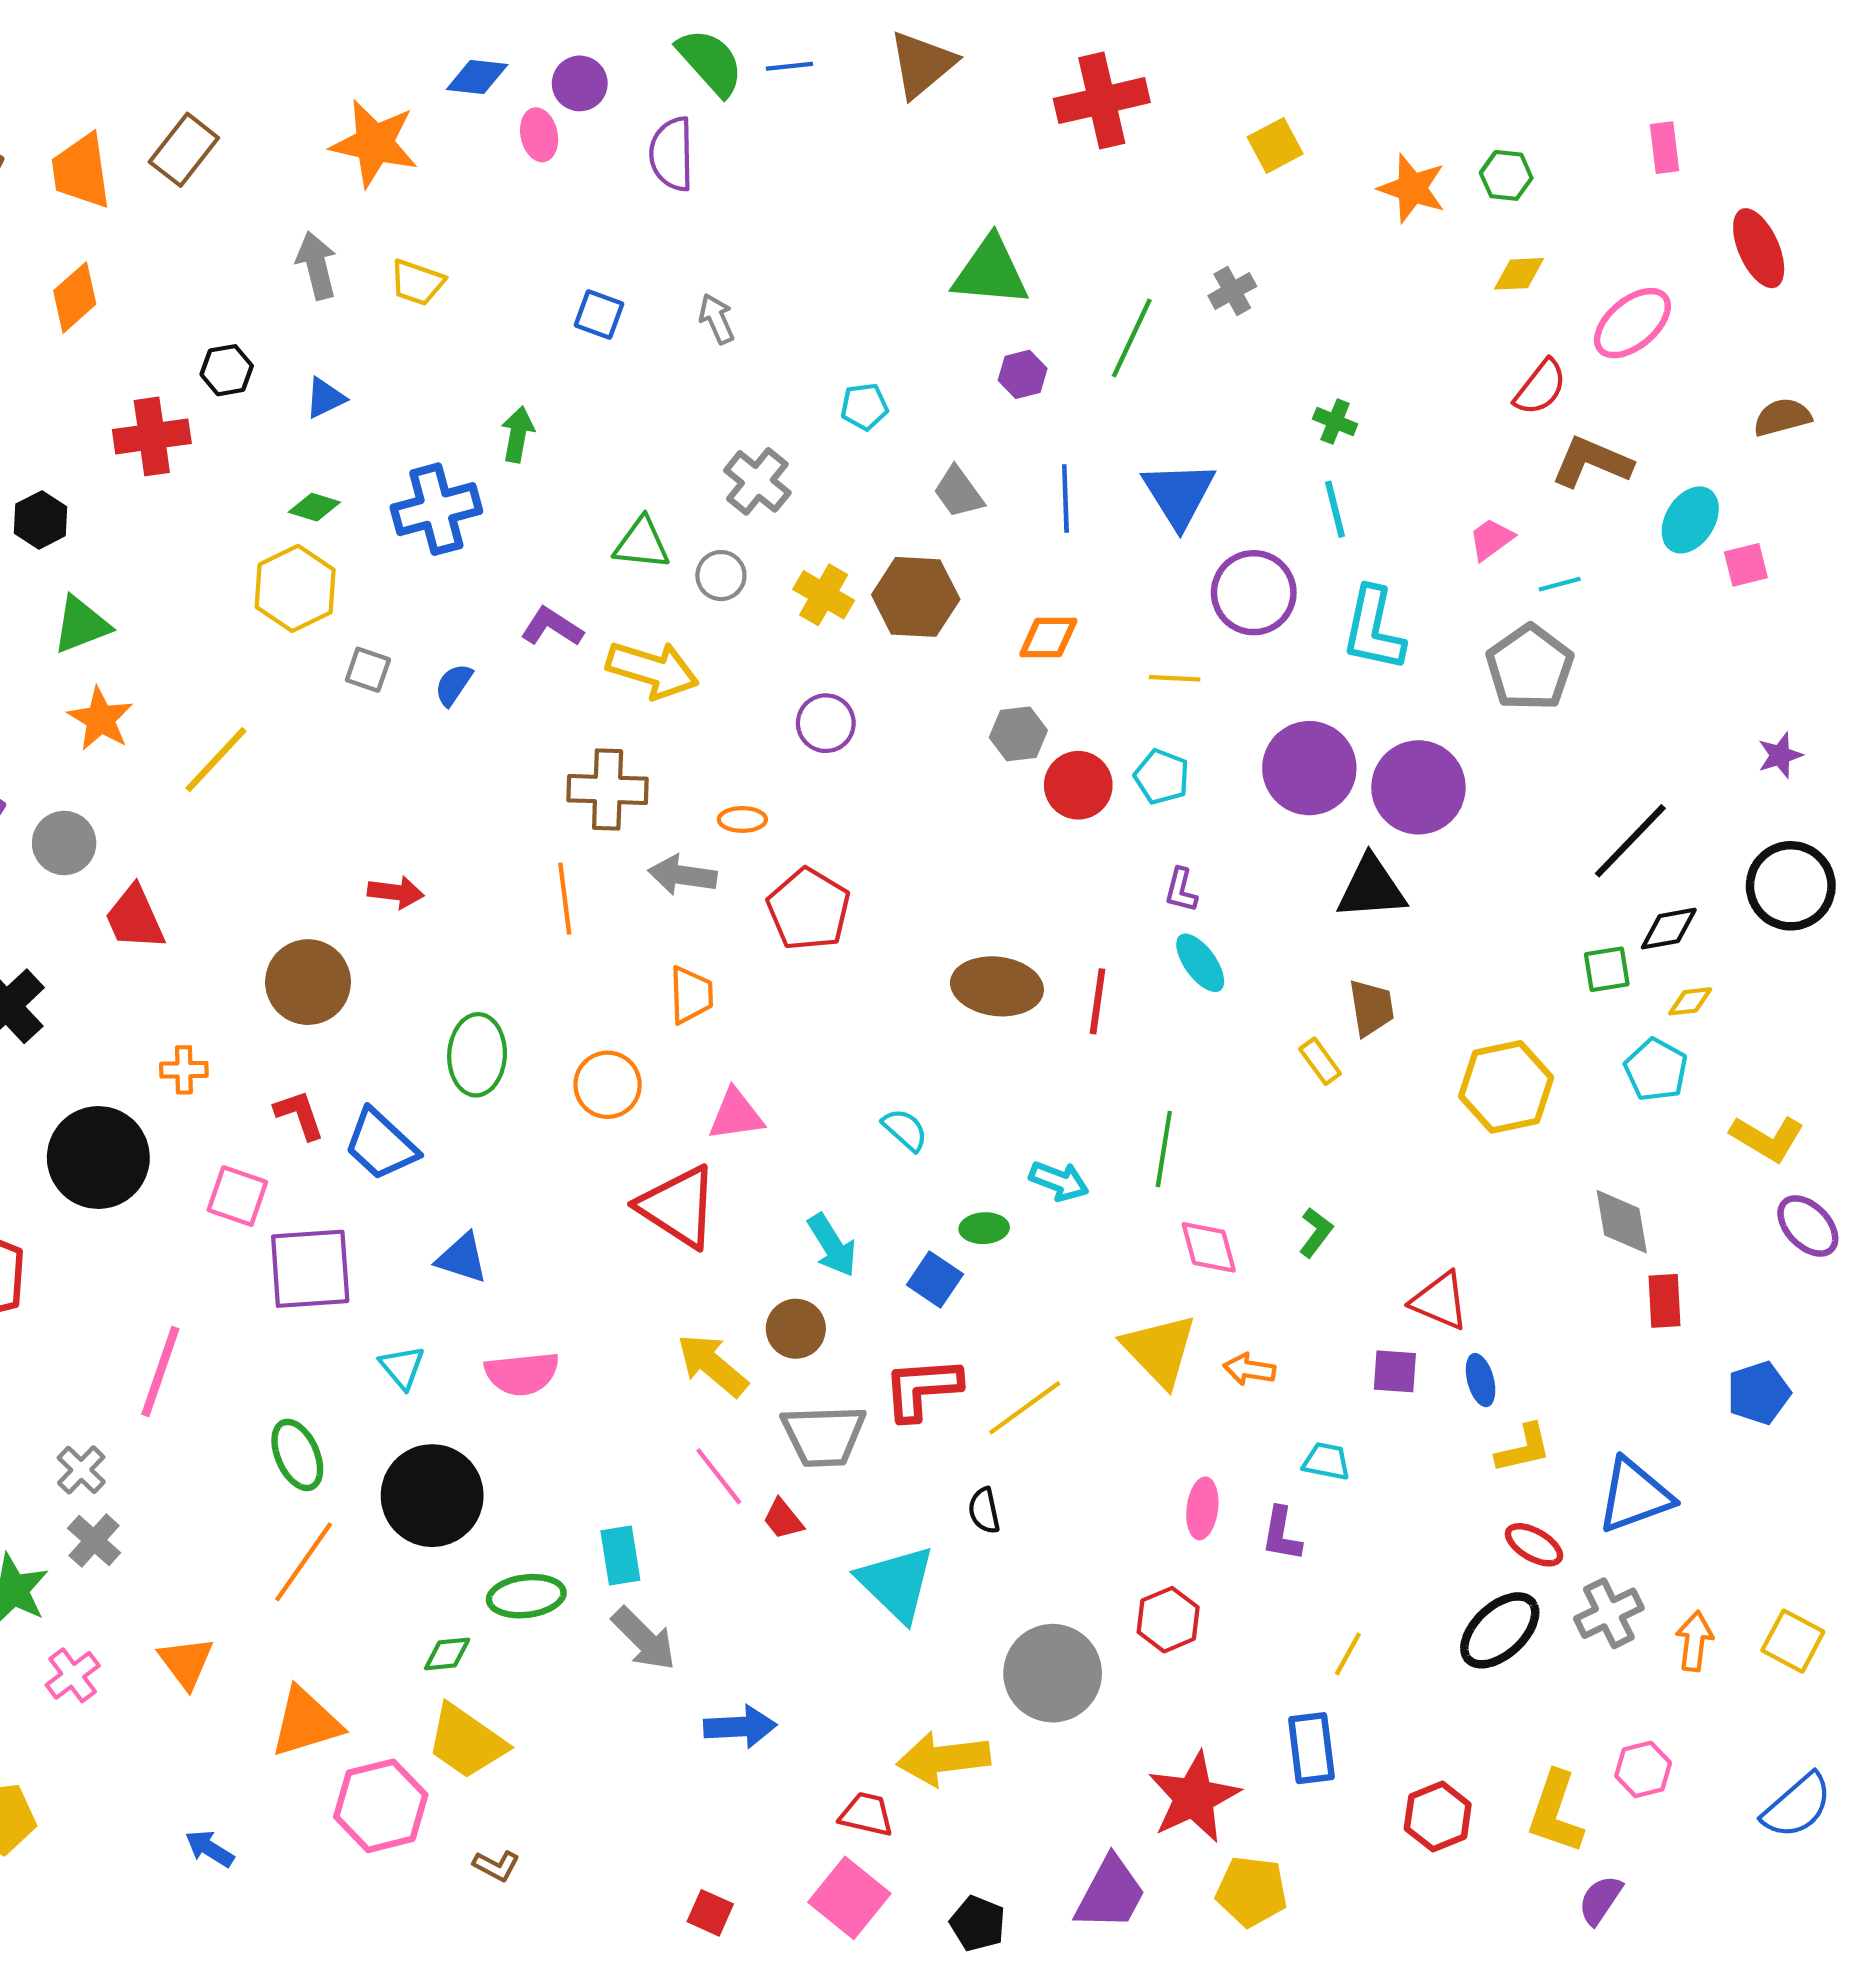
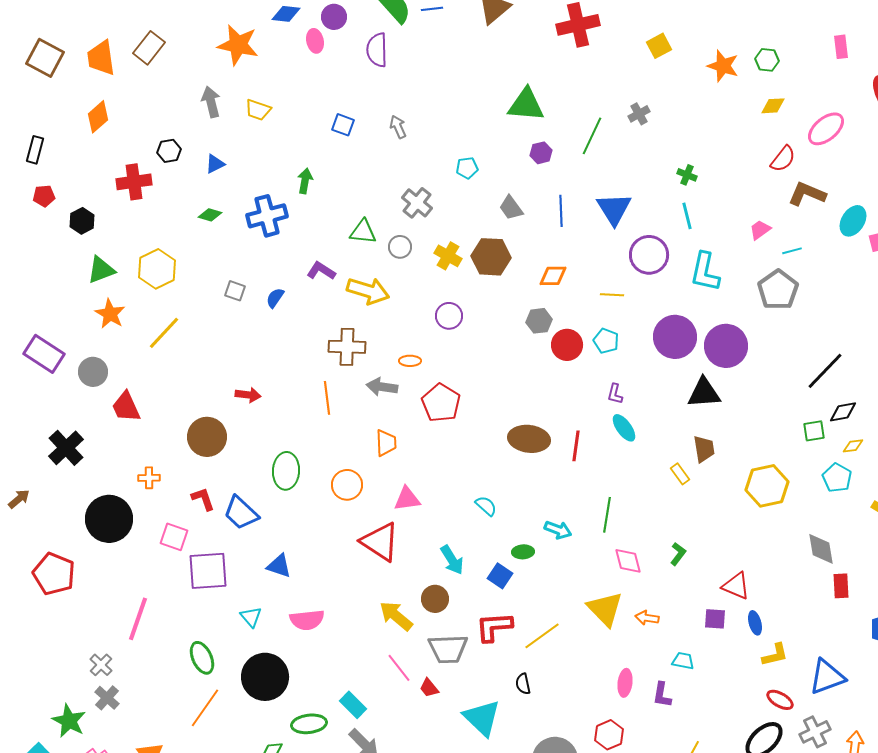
yellow hexagon: (295, 588) -> (157, 269), moved
cyan rectangle: (620, 1555) -> (353, 705), turned -36

